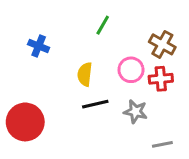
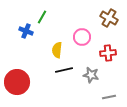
green line: (103, 25) -> (42, 17), moved
brown cross: (162, 44) -> (109, 18), moved
pink circle: (131, 70) -> (82, 37), moved

